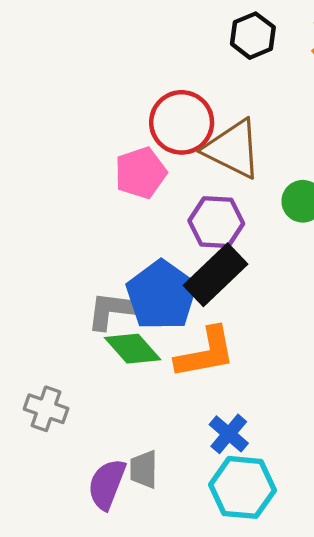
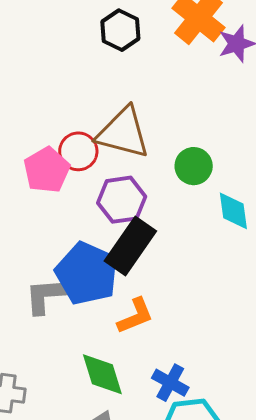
red circle: (182, 122) -> (78, 151), moved, size x0.7
green diamond: (133, 349) -> (102, 374), moved, turned 36
orange L-shape: (205, 353) -> (135, 316), size x0.7

